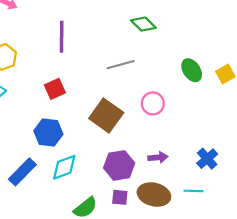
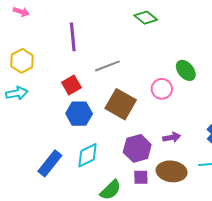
gray line: (121, 65) -> (107, 66), moved
green ellipse: (192, 70) -> (186, 70), moved
blue hexagon: (48, 133) -> (79, 114), moved

